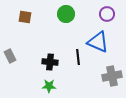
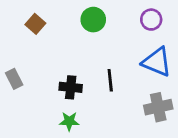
brown square: (25, 17) -> (35, 24), turned 32
blue triangle: (98, 42) -> (157, 62), moved

